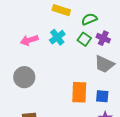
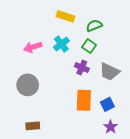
purple cross: (103, 38) -> (82, 68), moved
blue square: (102, 96) -> (107, 104), turned -32

